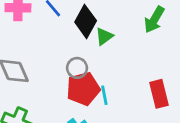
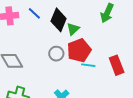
red pentagon: (83, 89) -> (79, 50), moved
cyan line: (104, 95) -> (88, 65), moved, turned -64

